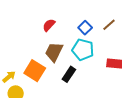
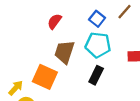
black rectangle: (69, 74) -> (96, 75), moved

